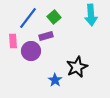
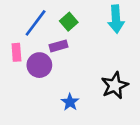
black star: (77, 67) -> (115, 85), moved

